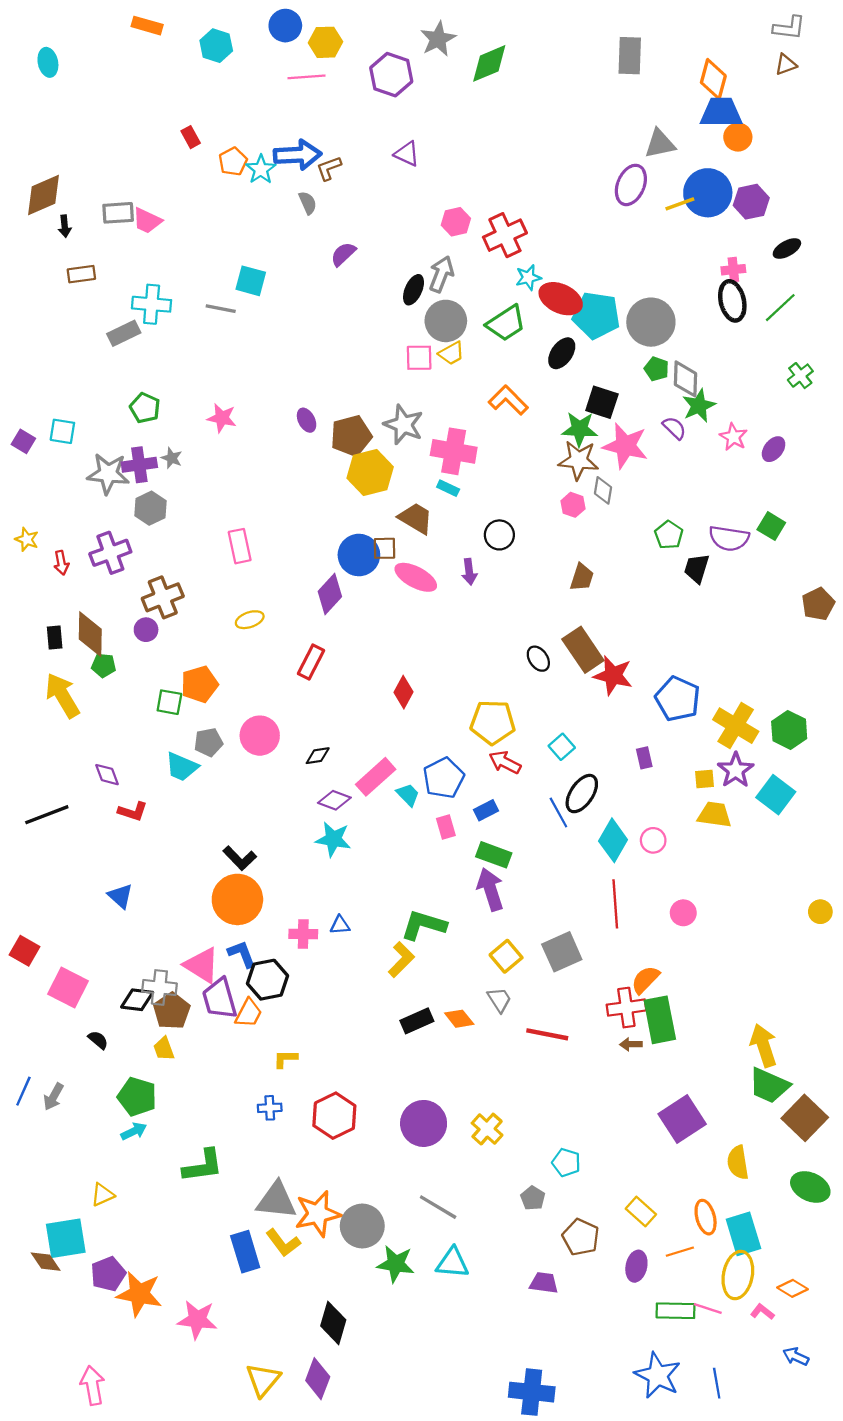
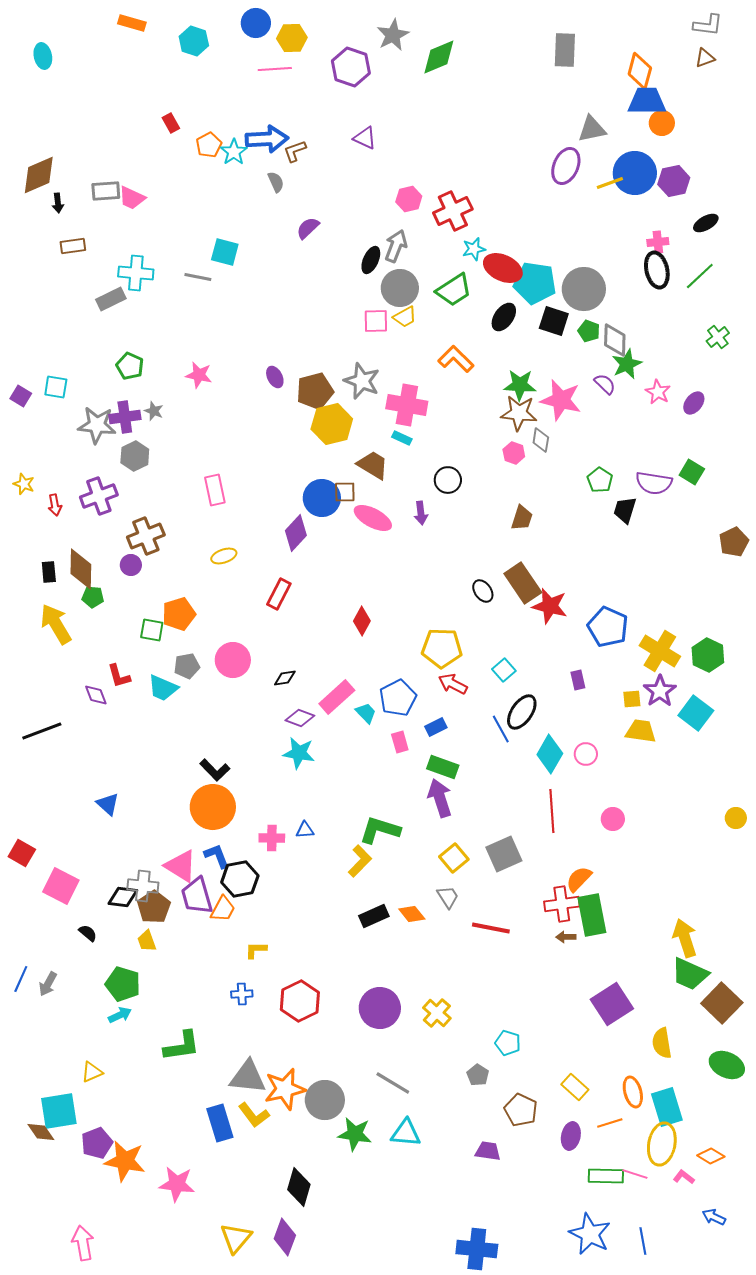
black square: (602, 402) -> (554, 321), moved
red L-shape: (133, 811) -> (119, 676), moved, turned 56

